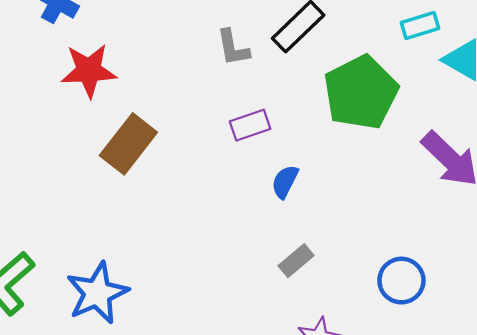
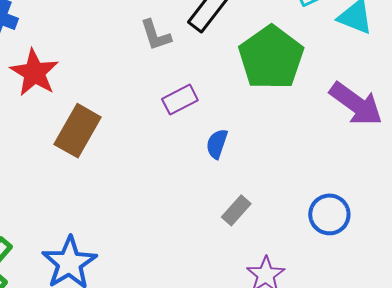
red star: (89, 71) -> (34, 73), turned -30

